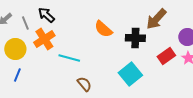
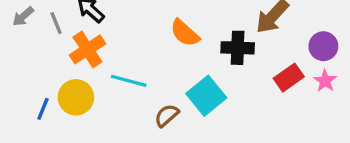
yellow circle: (15, 49) -> (76, 97), moved
cyan square: (130, 74) -> (206, 96), moved
brown semicircle: (84, 84) -> (167, 115), moved, turned -91

